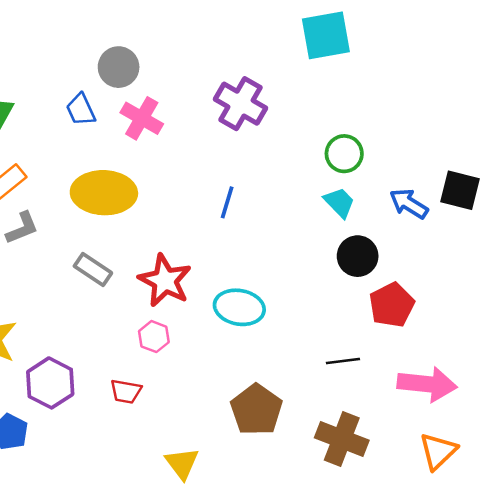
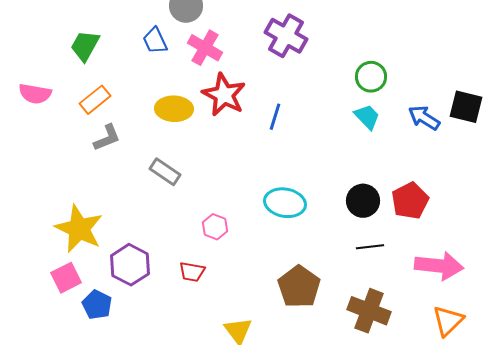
yellow ellipse: (104, 193) -> (174, 109), size x0.7
black circle: (358, 256) -> (363, 201), moved
red star: (165, 280) -> (224, 95), moved

